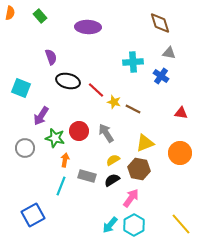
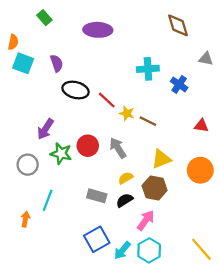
orange semicircle: (10, 13) -> (13, 42), moved
gray triangle: (169, 53) -> (206, 59), moved
cyan square: (21, 88) -> (23, 63), moved
orange arrow: (65, 160) -> (25, 219), moved
cyan line: (61, 186) -> (48, 200), moved
blue square: (33, 215) -> (97, 239), moved

